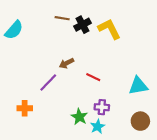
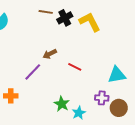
purple cross: (102, 107) -> (102, 98), moved

